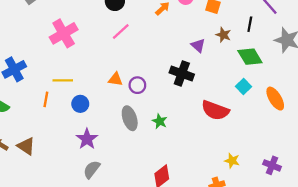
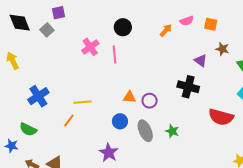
pink line: (121, 32) -> (114, 54), moved, turned -48
pink cross: (64, 33) -> (90, 47), moved, size x0.7
orange line: (46, 99) -> (69, 120), turned 32
blue circle: (80, 104) -> (120, 121), moved

